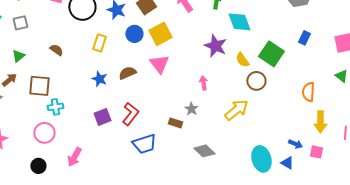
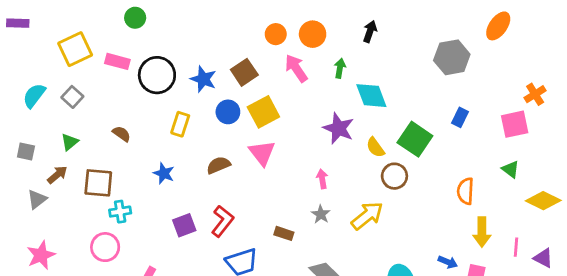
gray square: (20, 23) -> (72, 97), turned -35
blue star: (99, 79) -> (164, 173), moved
gray star: (191, 109) -> (321, 214), moved

